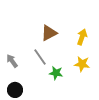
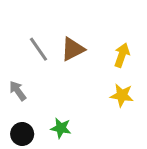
gray line: (40, 57) -> (39, 49), moved
green star: (56, 73) -> (61, 128), moved

